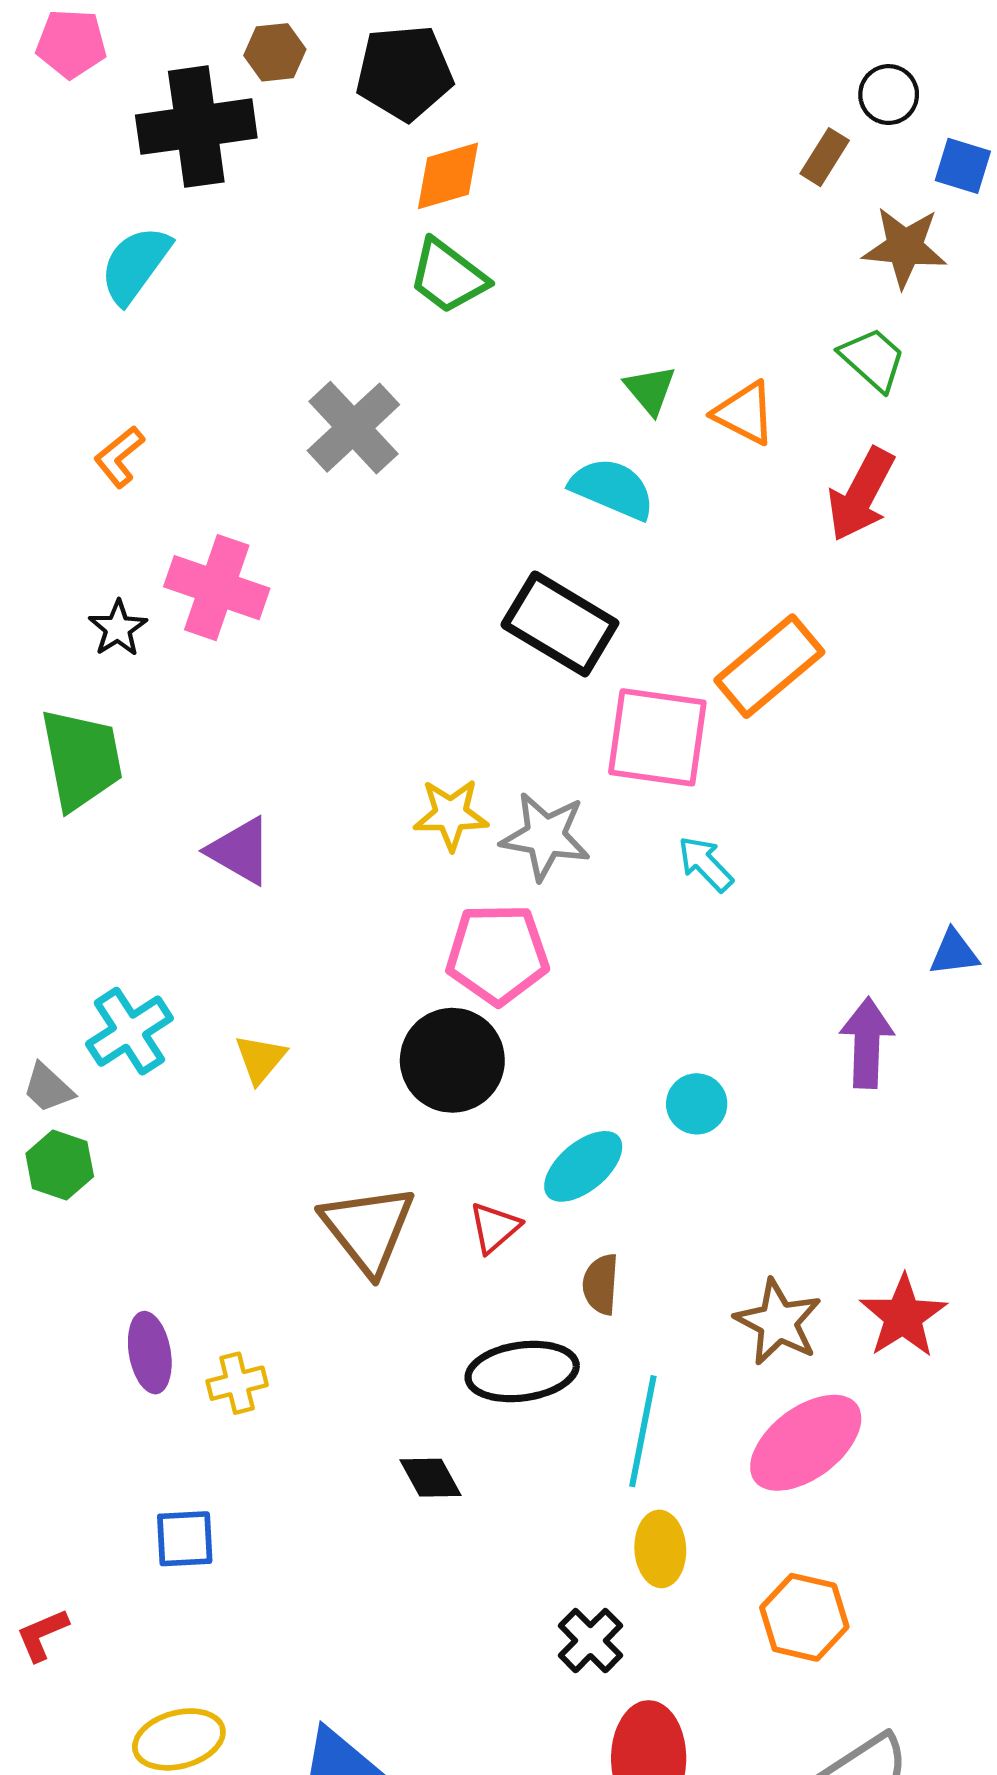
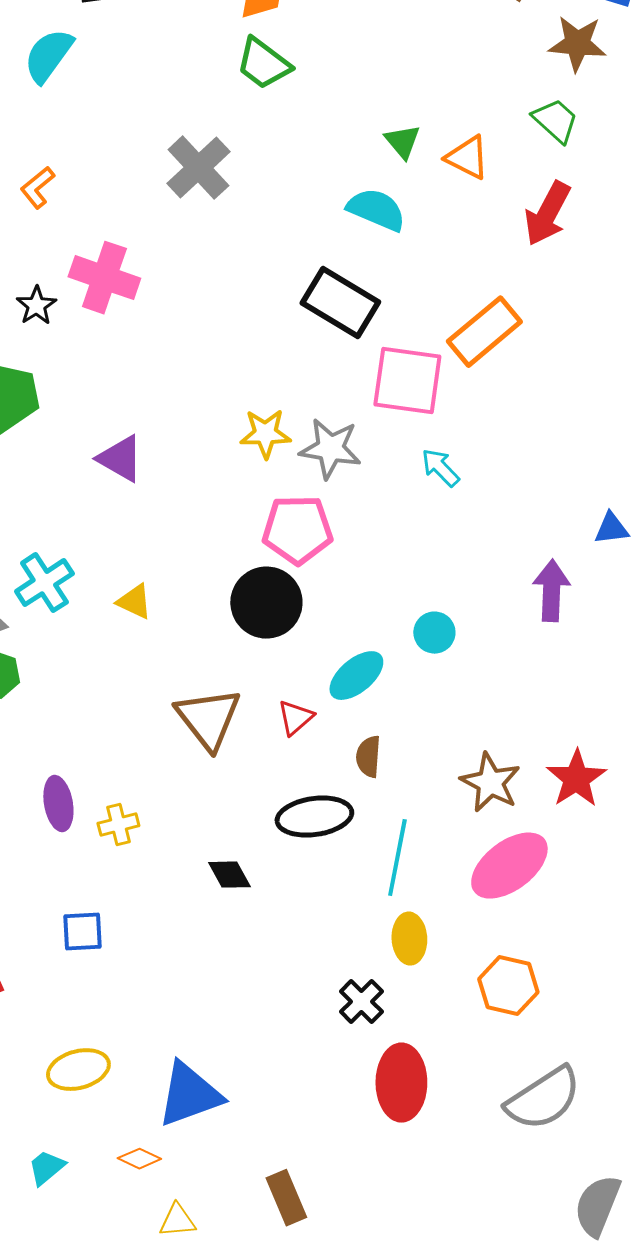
yellow triangle: (260, 1059) -> (134, 602), turned -45
black diamond: (431, 1478) -> (229, 875), moved

